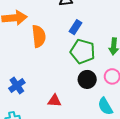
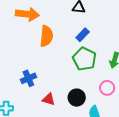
black circle: (87, 79) -> (77, 98), moved
blue cross: (17, 86) -> (28, 78), moved

